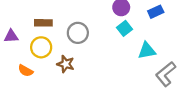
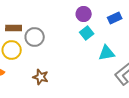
gray circle: (78, 33) -> (35, 37), moved
brown star: (66, 64) -> (41, 77), moved

